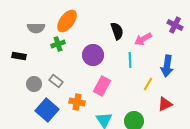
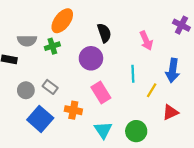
gray semicircle: (36, 28) -> (27, 41), moved
black semicircle: (117, 31) -> (104, 33), moved
pink arrow: (143, 39) -> (146, 41), turned -84
cyan line: (130, 60) -> (133, 74), moved
pink rectangle: (102, 86) -> (101, 92), turned -60

